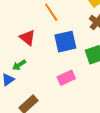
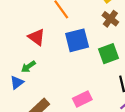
pink rectangle: (66, 78) -> (82, 99), moved

